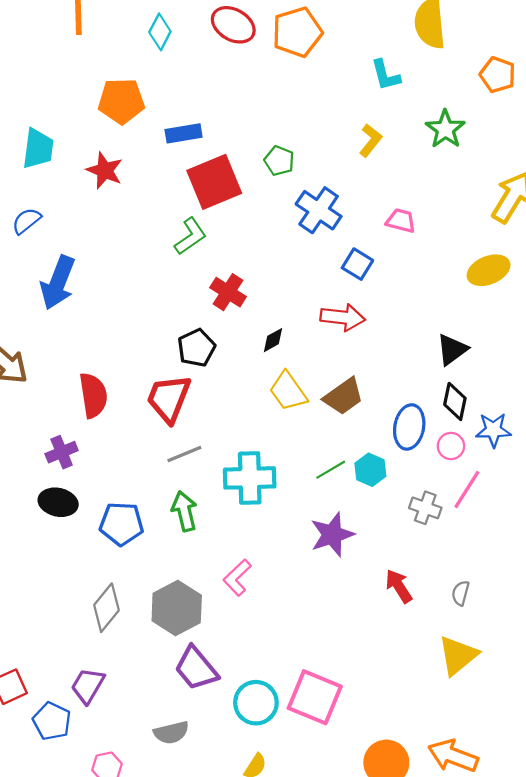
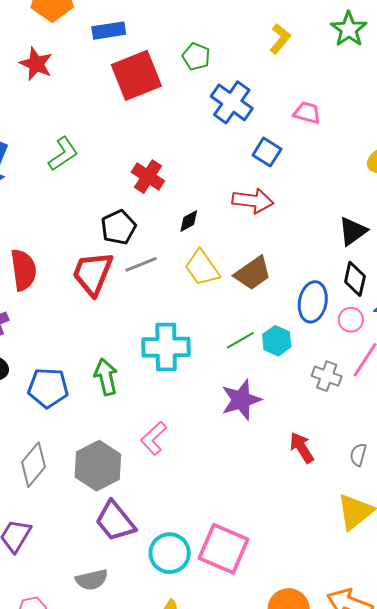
green L-shape: (190, 236) -> (63, 154), moved
gray line: (184, 454) -> (141, 264), moved

